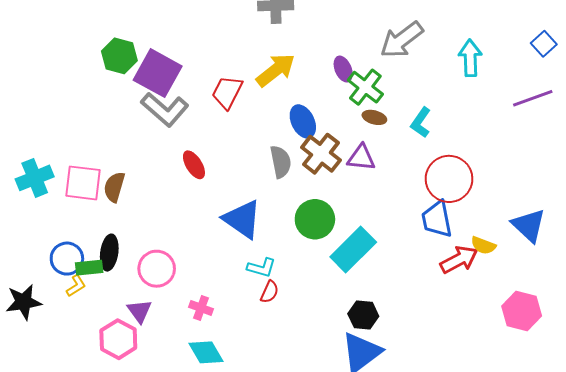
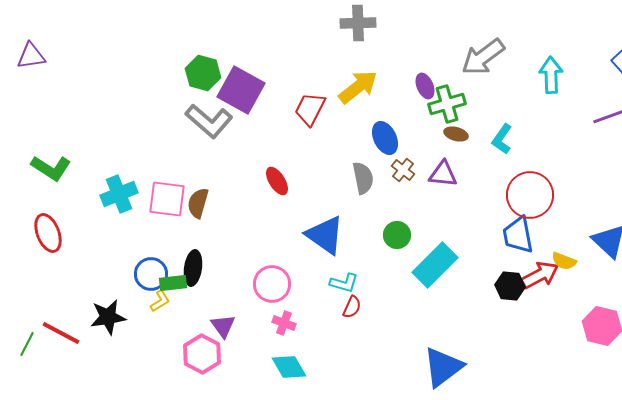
green cross: (365, 87) -> (447, 104), turned 36
gray L-shape: (165, 109) -> (209, 121), moved
brown cross: (321, 154) -> (403, 170), size x0.6
green circle: (315, 219) -> (397, 235), size x0.7
pink circle: (157, 269) -> (272, 284), moved
black hexagon: (363, 315) -> (510, 286), moved

